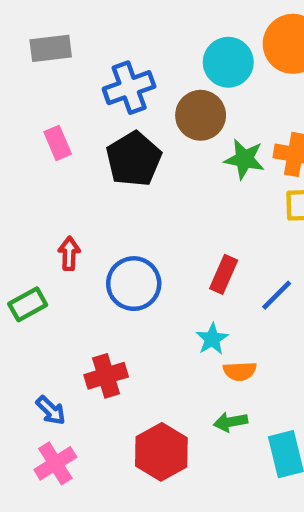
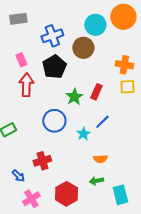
green star: (244, 159) -> (74, 97), moved, turned 30
red arrow: (69, 254) -> (26, 85), moved, size x1.6
red rectangle: (224, 274) -> (96, 92), moved
blue line: (277, 295) -> (102, 122), moved
cyan star: (212, 339) -> (83, 134), moved
pink cross: (55, 463) -> (31, 199), moved

